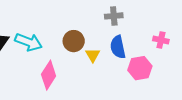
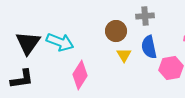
brown circle: (74, 41) -> (116, 31), moved

